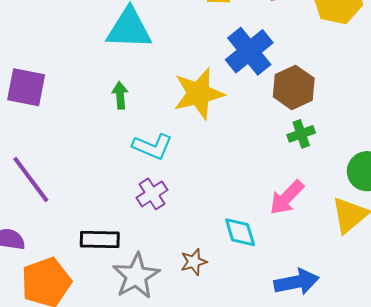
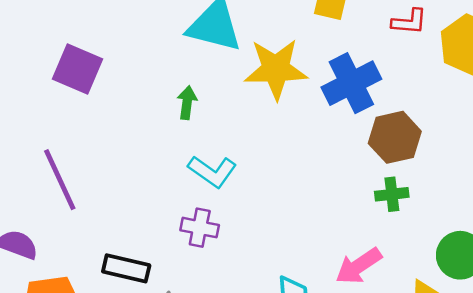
yellow star: (199, 94) -> (276, 69), moved
purple cross: (152, 194) -> (200, 228), turned 32

